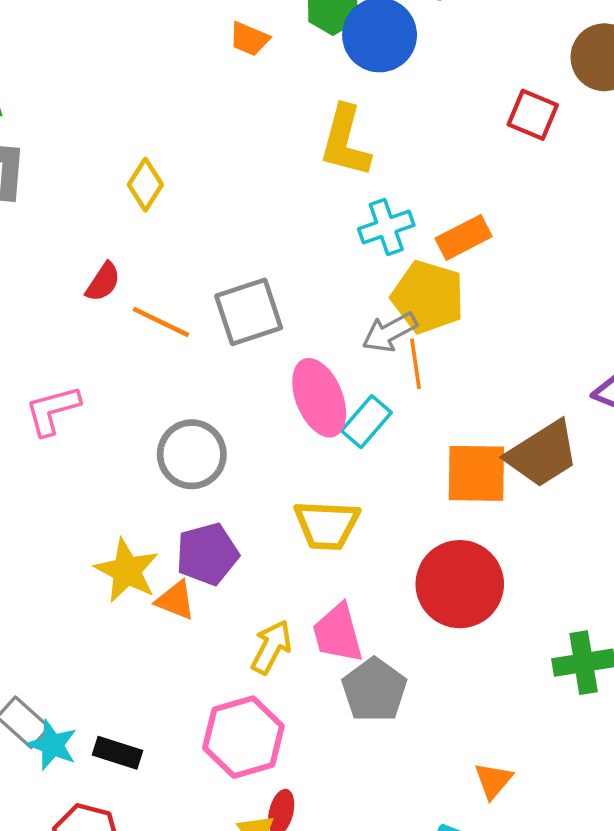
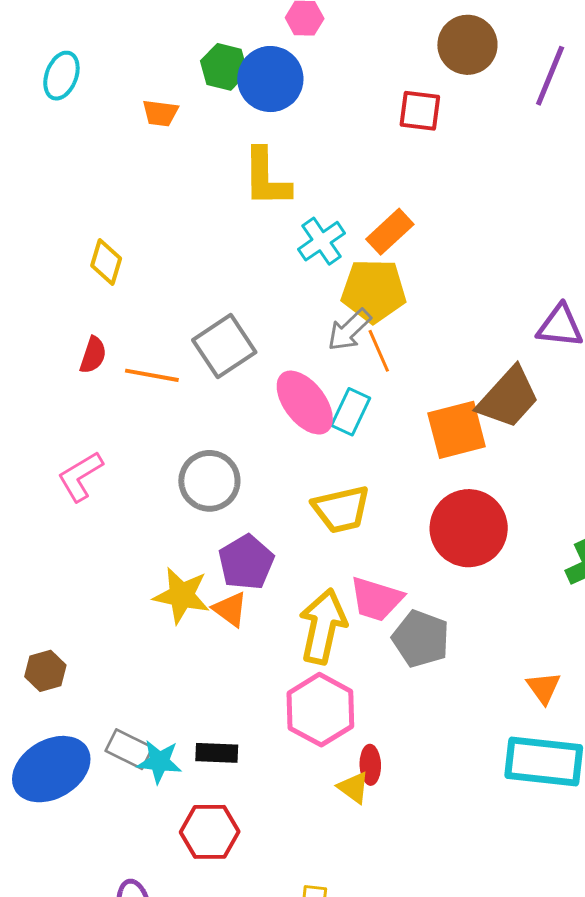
orange triangle: (176, 600) -> (230, 609), turned 30
pink trapezoid: (338, 633) -> (376, 599), turned -42
yellow arrow: (271, 647) -> (323, 626), size x1.5

